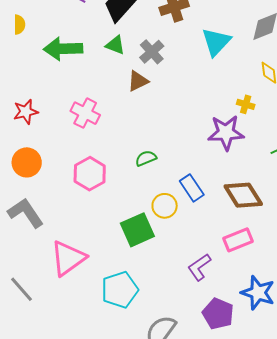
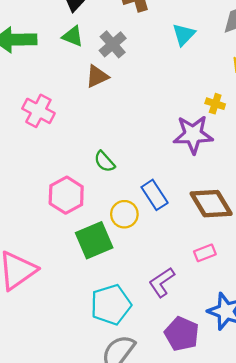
cyan triangle: (216, 42) -> (184, 34), size x0.7
green semicircle: (146, 158) -> (104, 162), turned -110
pink hexagon: (90, 174) -> (66, 195), moved
pink rectangle: (238, 240) -> (205, 253), size x0.7
cyan pentagon: (120, 290) -> (111, 305), moved

